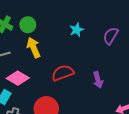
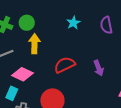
purple semicircle: (111, 36) -> (106, 25), turned -36
yellow arrow: (34, 48) -> (34, 44), turned 30

